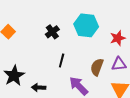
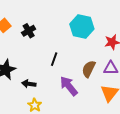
black cross: (52, 32) -> (29, 31), moved

